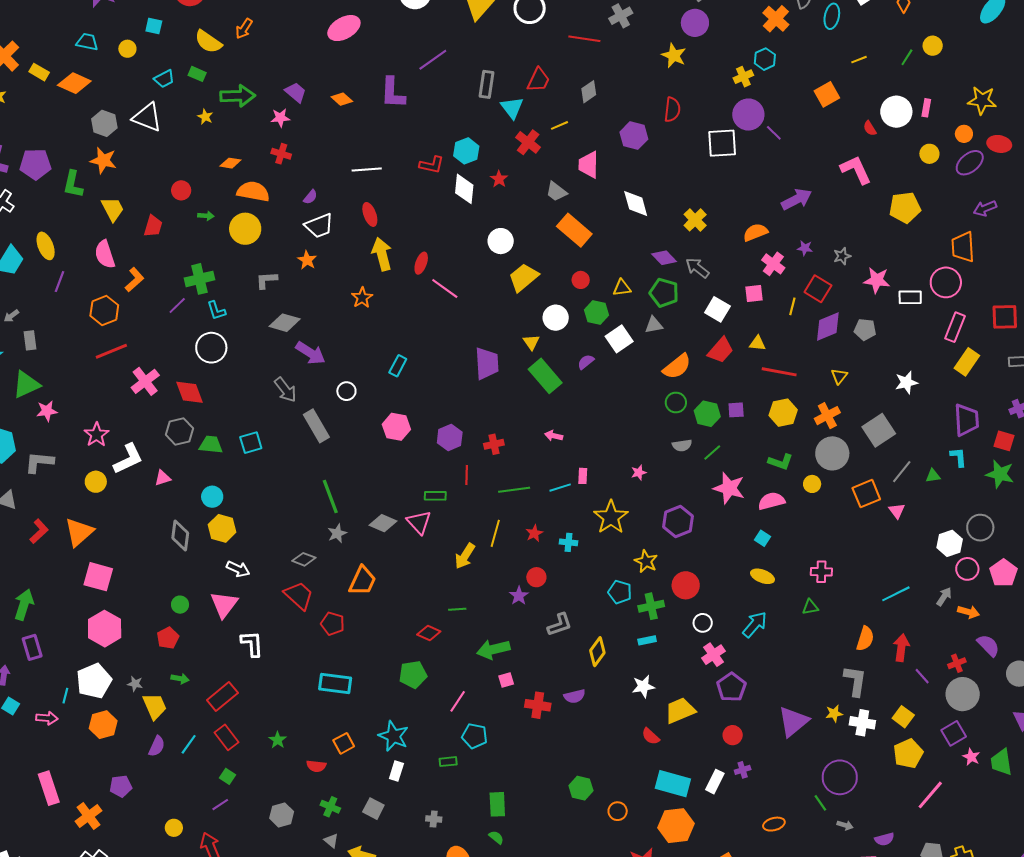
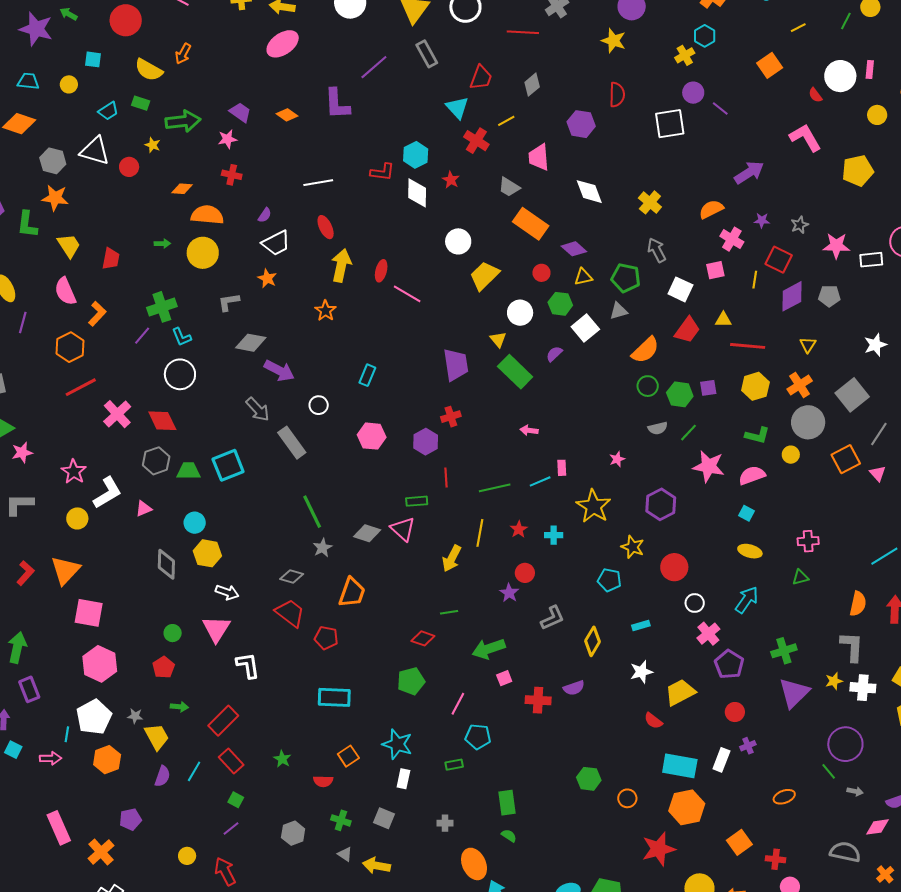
gray rectangle: (486, 84) -> (427, 54), moved, turned -32
purple circle: (748, 115) -> (693, 93), size x0.7
red circle: (181, 190) -> (129, 167), moved
yellow arrow: (382, 254) -> (341, 265), turned 32
purple diamond: (664, 258) -> (574, 249), moved
gray arrow: (697, 268) -> (657, 250), turned 30
cyan square: (251, 443) -> (228, 465), size x1.4
red cross: (494, 444) -> (451, 417), moved
green cross: (651, 606) -> (784, 651), moved

